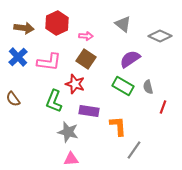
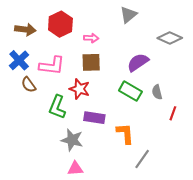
gray triangle: (123, 24) -> (128, 15), moved, turned 42
brown square: (86, 59) -> (91, 62), turned -36
brown semicircle: (13, 99) -> (29, 85), moved

